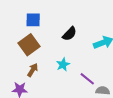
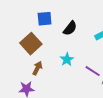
blue square: (33, 20) -> (45, 19), moved

